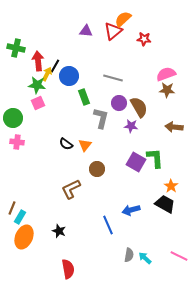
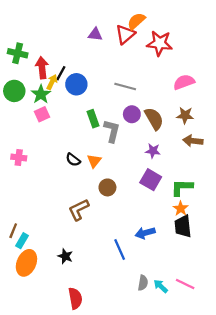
red star: (144, 39) -> (160, 43), size x1.6
green star: (37, 85) -> (41, 94), turned 30
brown star: (167, 90) -> (185, 115), moved
green rectangle: (84, 97) -> (93, 119), moved
green circle: (13, 118) -> (14, 91), moved
purple star: (131, 126) -> (153, 151), moved
green L-shape: (155, 158) -> (182, 187), moved, turned -85
orange star: (171, 186) -> (181, 209), moved
black trapezoid: (165, 204) -> (183, 226), turned -125
pink line: (179, 256) -> (185, 284), moved

